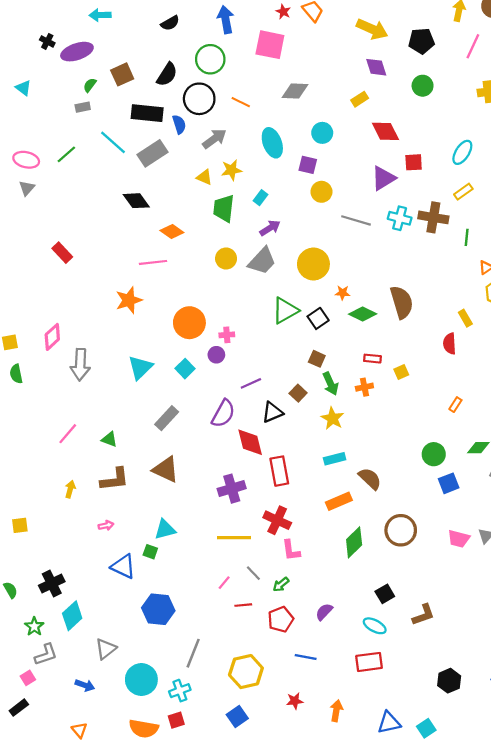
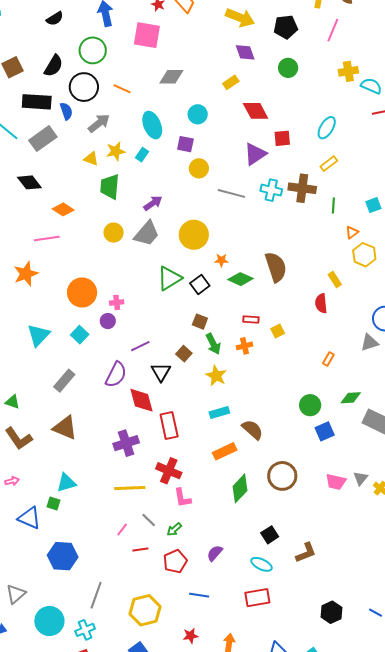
cyan rectangle: (261, 198) -> (142, 155), moved
black triangle: (272, 412) -> (161, 372), turned -35
brown L-shape: (115, 479) -> (19, 439), turned 64

